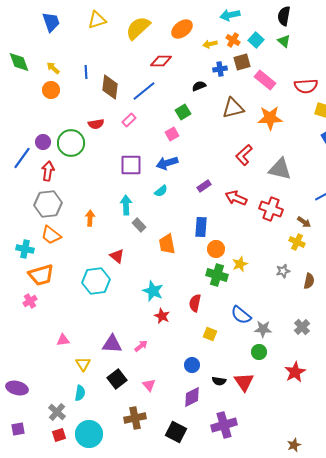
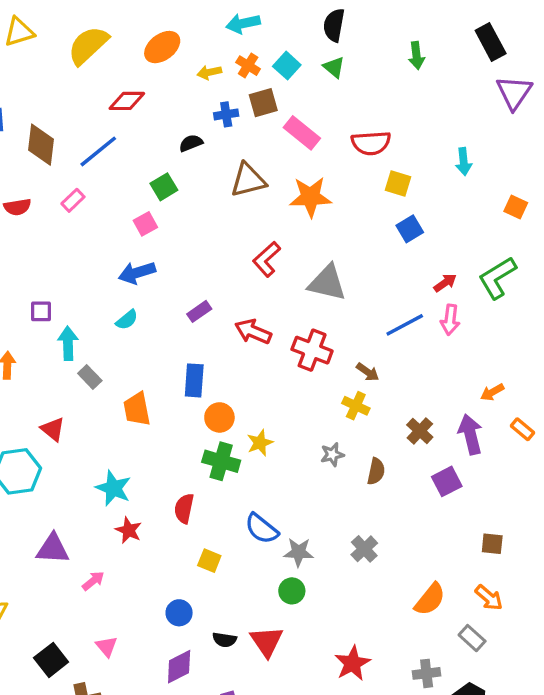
purple square: (131, 165) -> (41, 311), moved, size x0.6
purple triangle: (112, 344) -> (53, 549), moved
red star: (295, 372) -> (352, 663), moved
black square: (117, 379) -> (51, 660), moved

